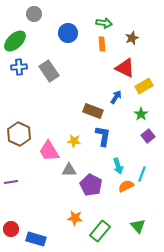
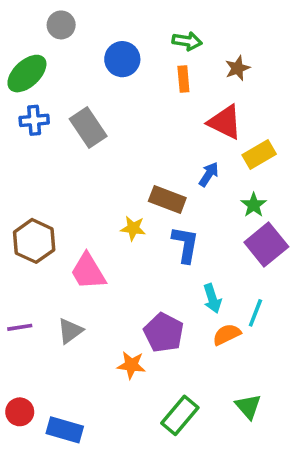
purple square: (148, 136) -> (266, 244), size x1.6
yellow star: (74, 141) -> (133, 228), moved
gray triangle: (69, 170) -> (70, 331), moved, turned -35
orange star: (75, 218) -> (131, 365), moved

